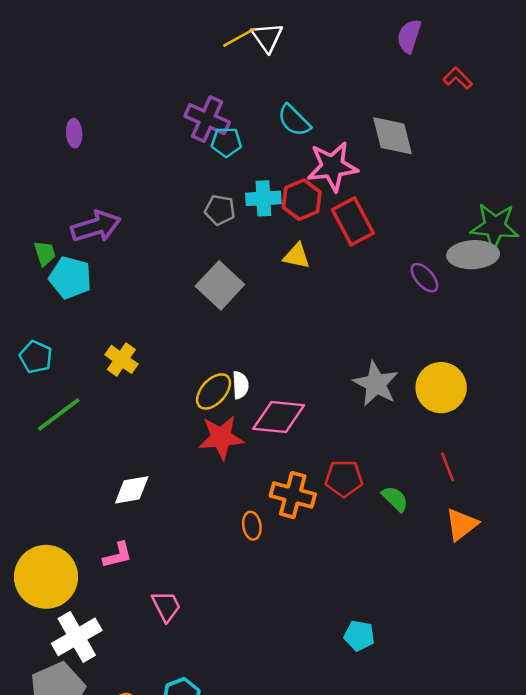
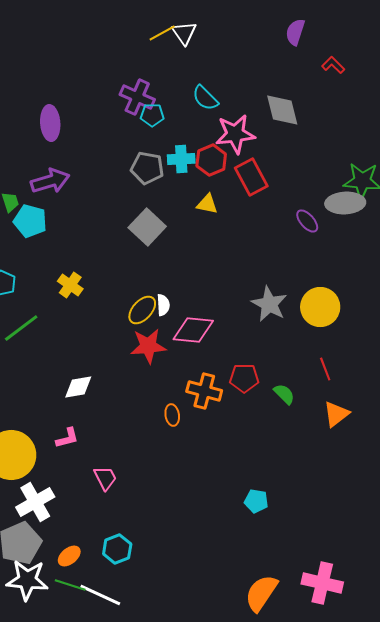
purple ellipse: (74, 133) -> (50, 123), moved, size x1.6
gray pentagon: (220, 210) -> (147, 168), size x1.4

